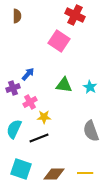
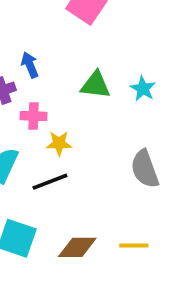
blue arrow: (28, 74) -> (30, 65), turned -64
pink cross: (30, 102) -> (33, 116), turned 32

